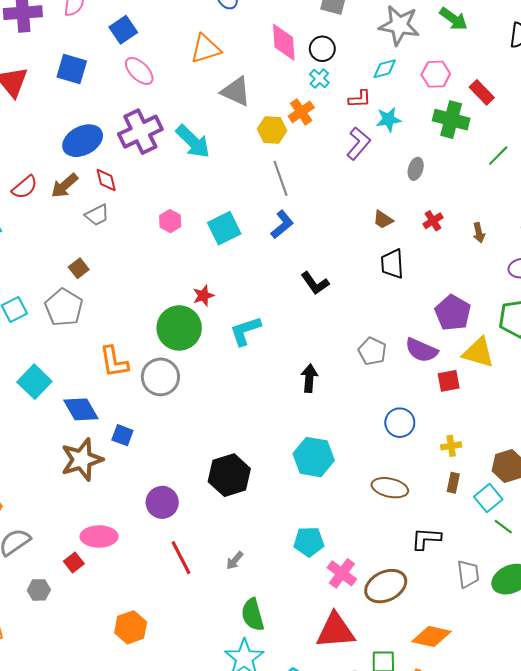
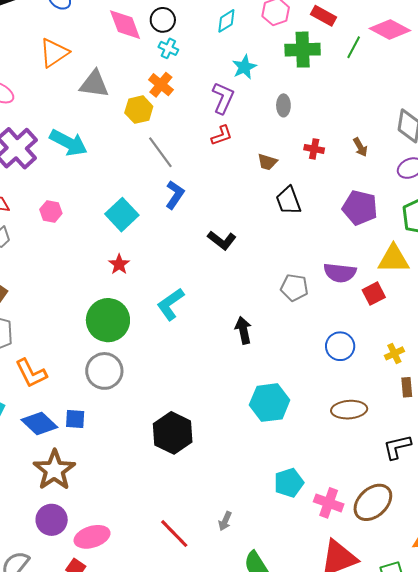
red L-shape: (360, 99) -> (222, 135), moved
green line: (498, 156) -> (354, 47), moved
pink hexagon: (170, 221) -> (51, 211), moved
red cross: (433, 221) -> (314, 149), turned -30
red star: (203, 296) -> (119, 264), moved
purple pentagon: (453, 313) -> (360, 208), moved
orange L-shape: (114, 362) -> (31, 373), moved
blue square: (122, 435) -> (75, 419), moved
black hexagon: (229, 475) -> (173, 433), moved
purple circle: (162, 502) -> (52, 520), moved

